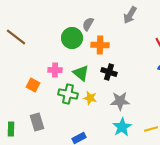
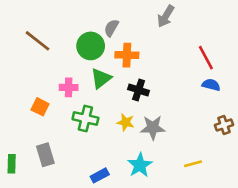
brown line: (16, 37) -> (38, 41), moved
green triangle: (81, 73) -> (101, 78), moved, turned 42
yellow star: (90, 98) -> (126, 122), moved
cyan star: (122, 127) -> (140, 165), moved

